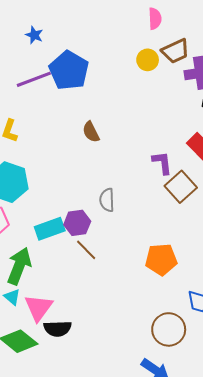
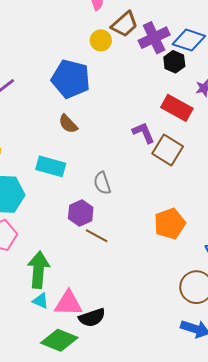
blue pentagon: (69, 70) -> (71, 79), moved
cyan rectangle: (50, 229) -> (51, 166), moved, turned 52
pink triangle: (39, 308) -> (68, 303), turned -48

